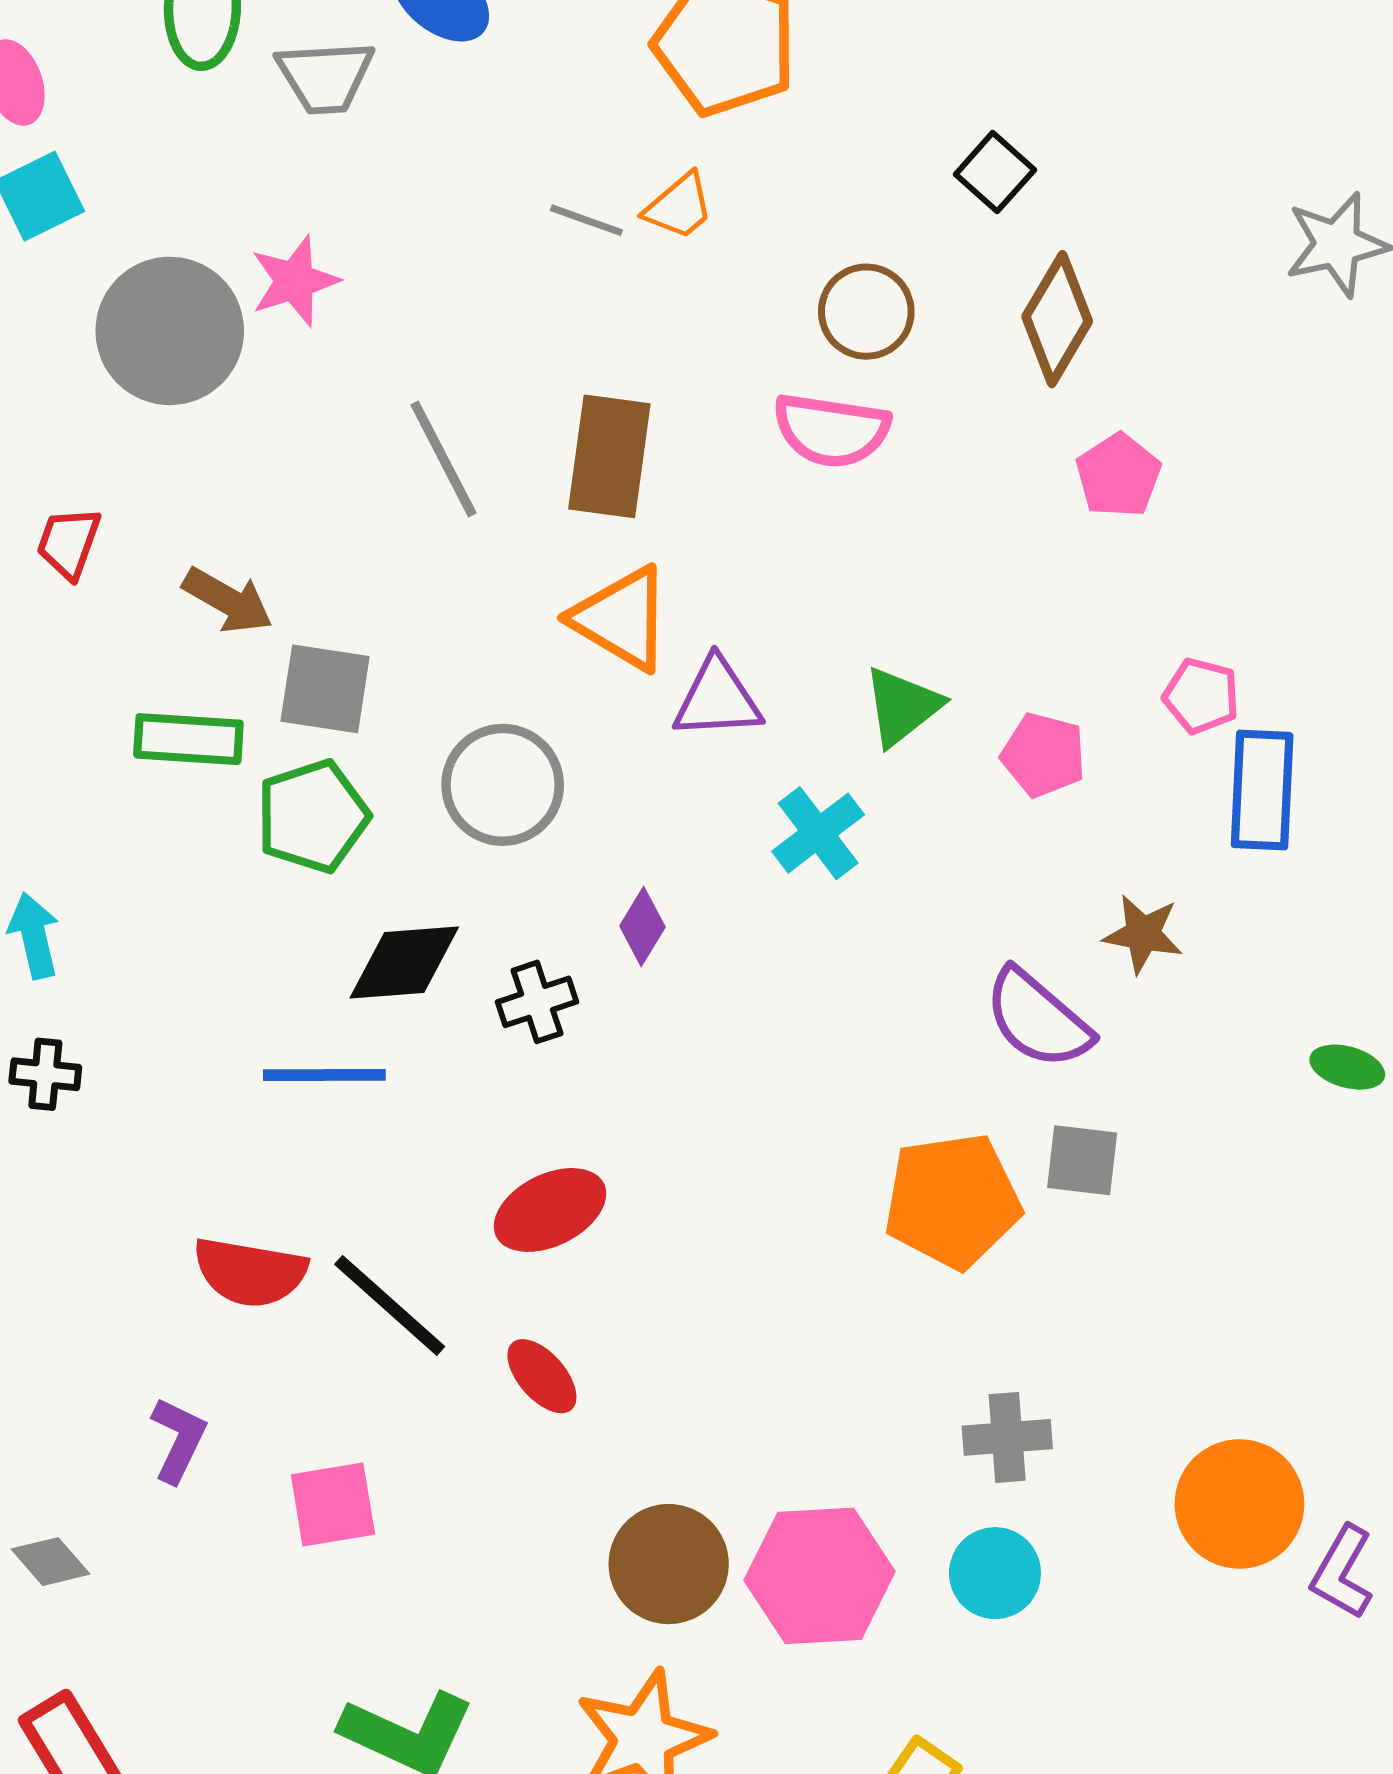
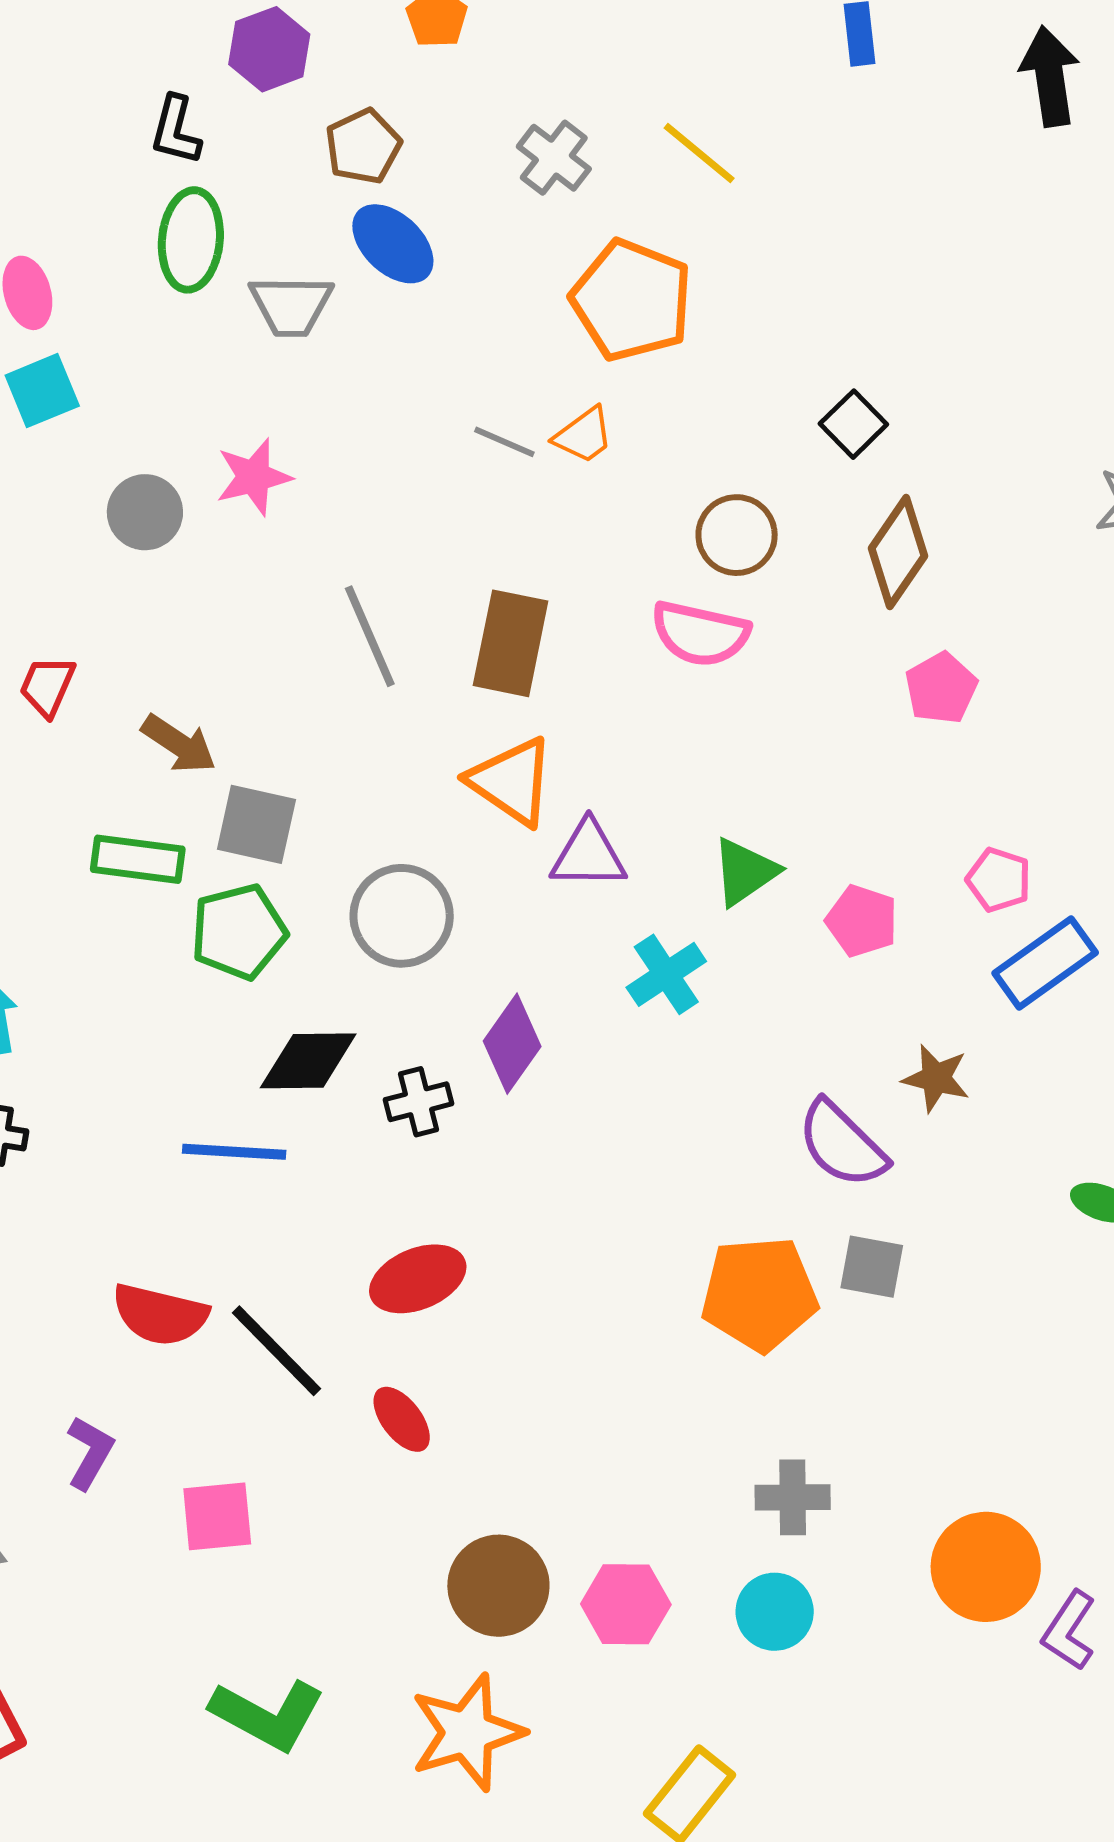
gray circle: (170, 331) -> (145, 512), size x0.6
blue rectangle: (1262, 790) -> (1045, 963), turned 48
purple diamond: (642, 927) -> (512, 1044), size x1.5
pink hexagon: (820, 1576) -> (626, 1604), size x0.7

